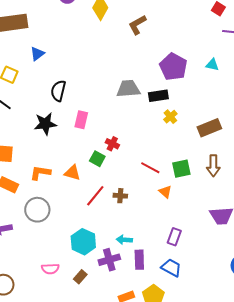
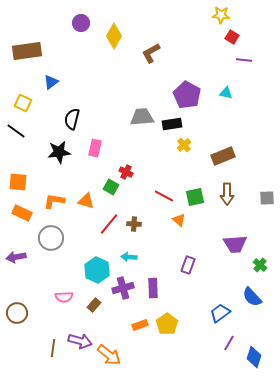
cyan arrow: (124, 240) -> (129, 257), moved
blue trapezoid: (171, 268) -> (220, 313), moved, turned -65

